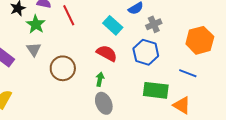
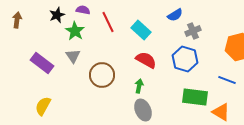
cyan rectangle: (113, 25) -> (141, 30), moved

